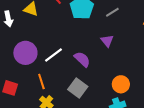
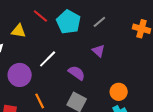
white line: (53, 55) -> (48, 59), moved

